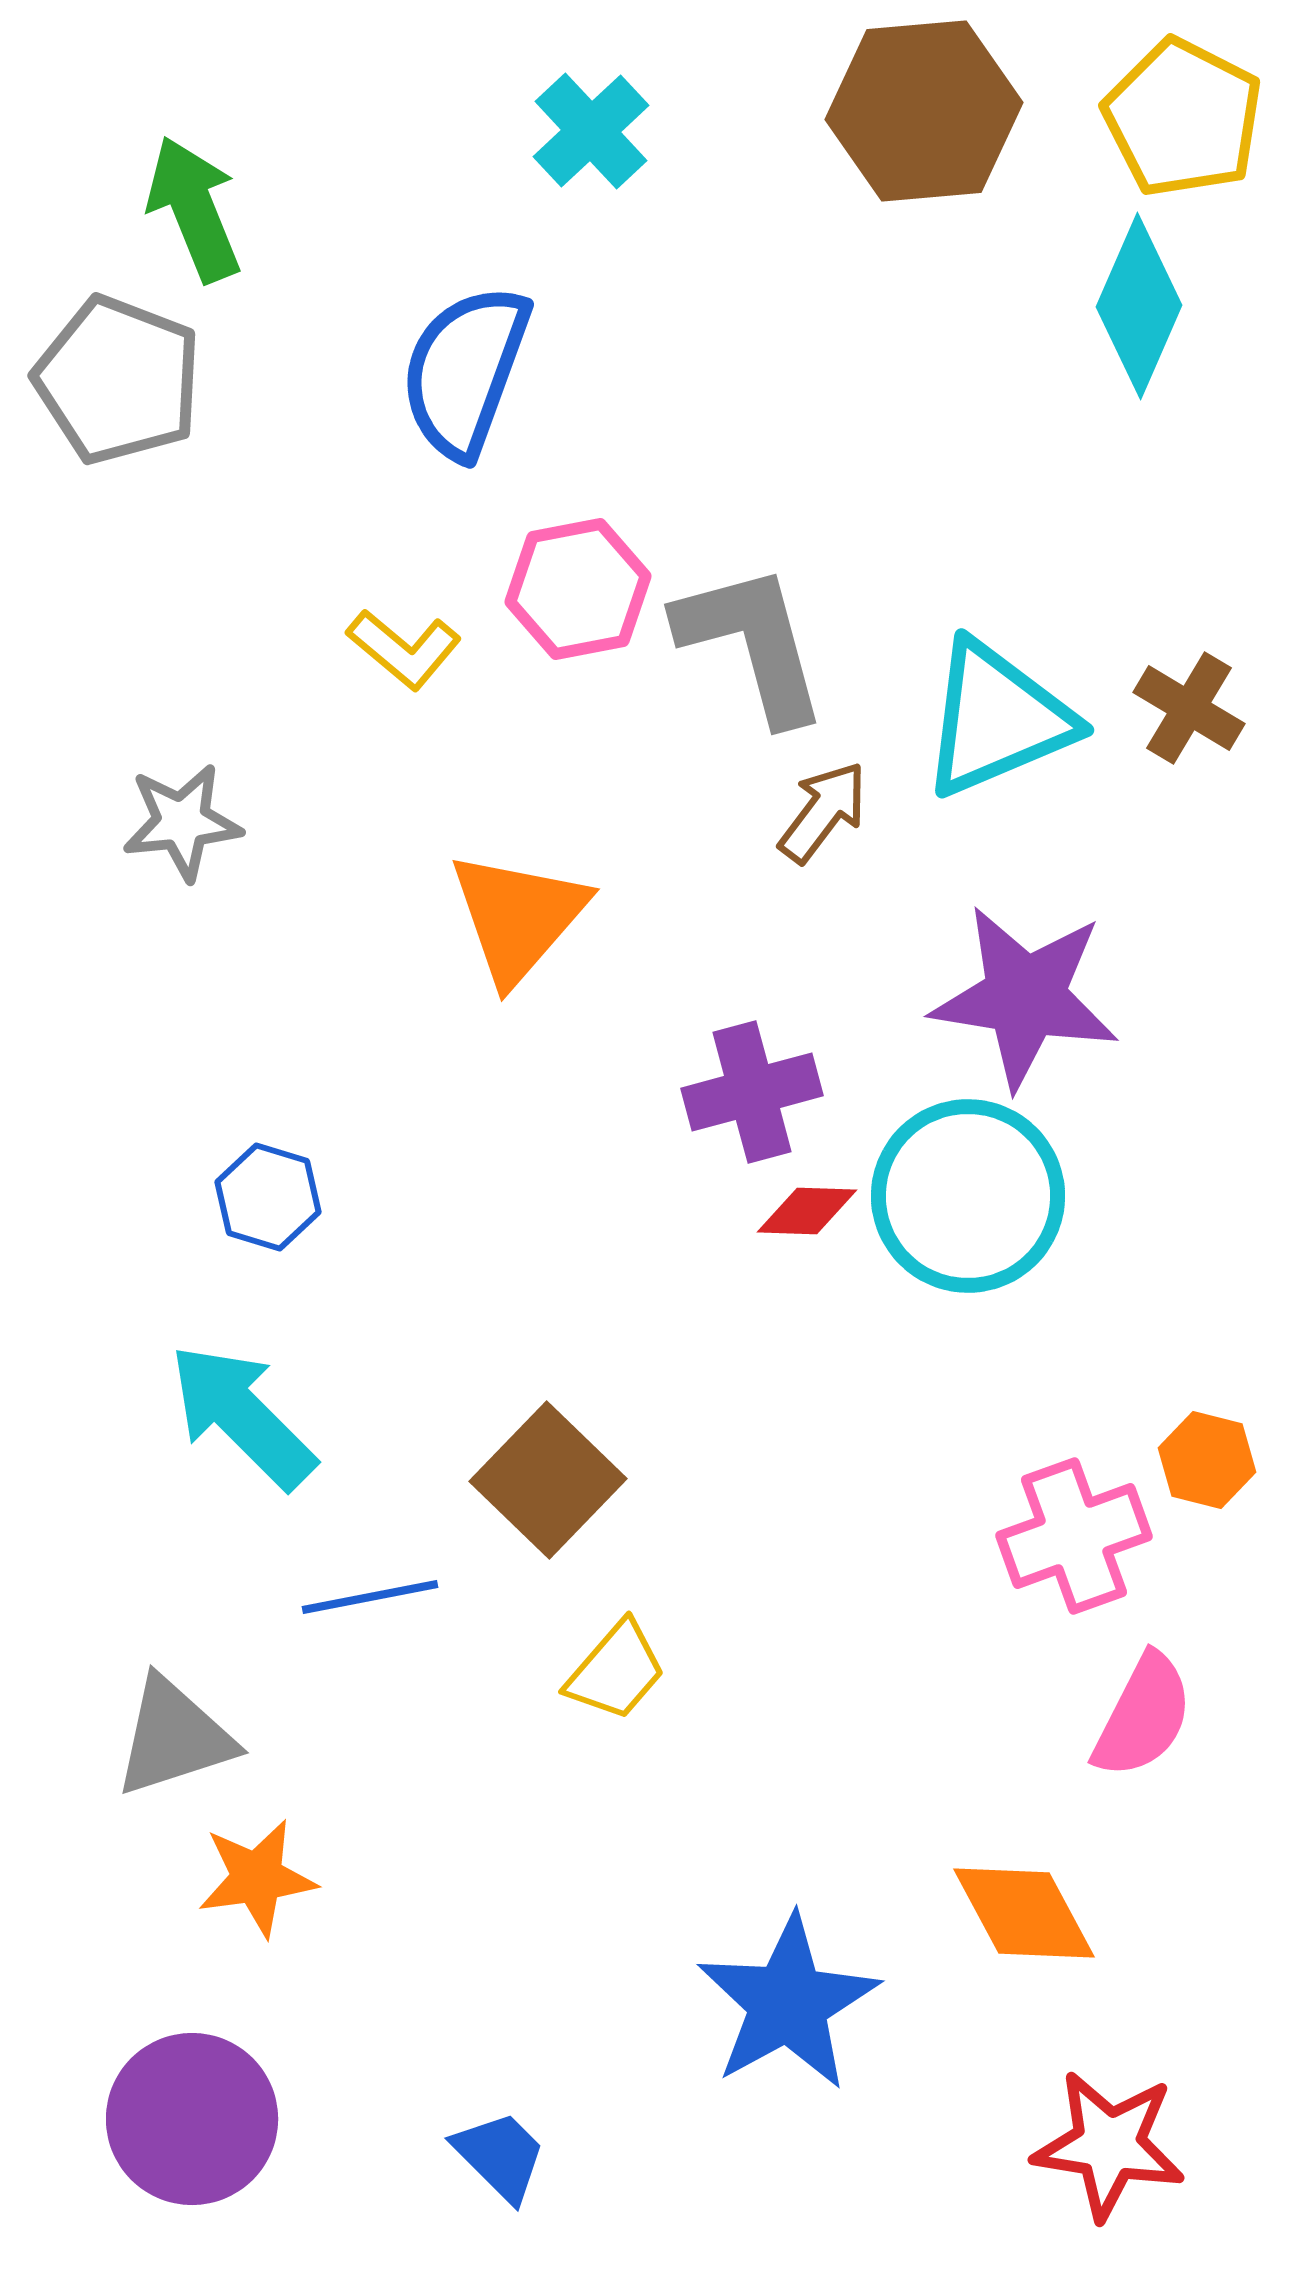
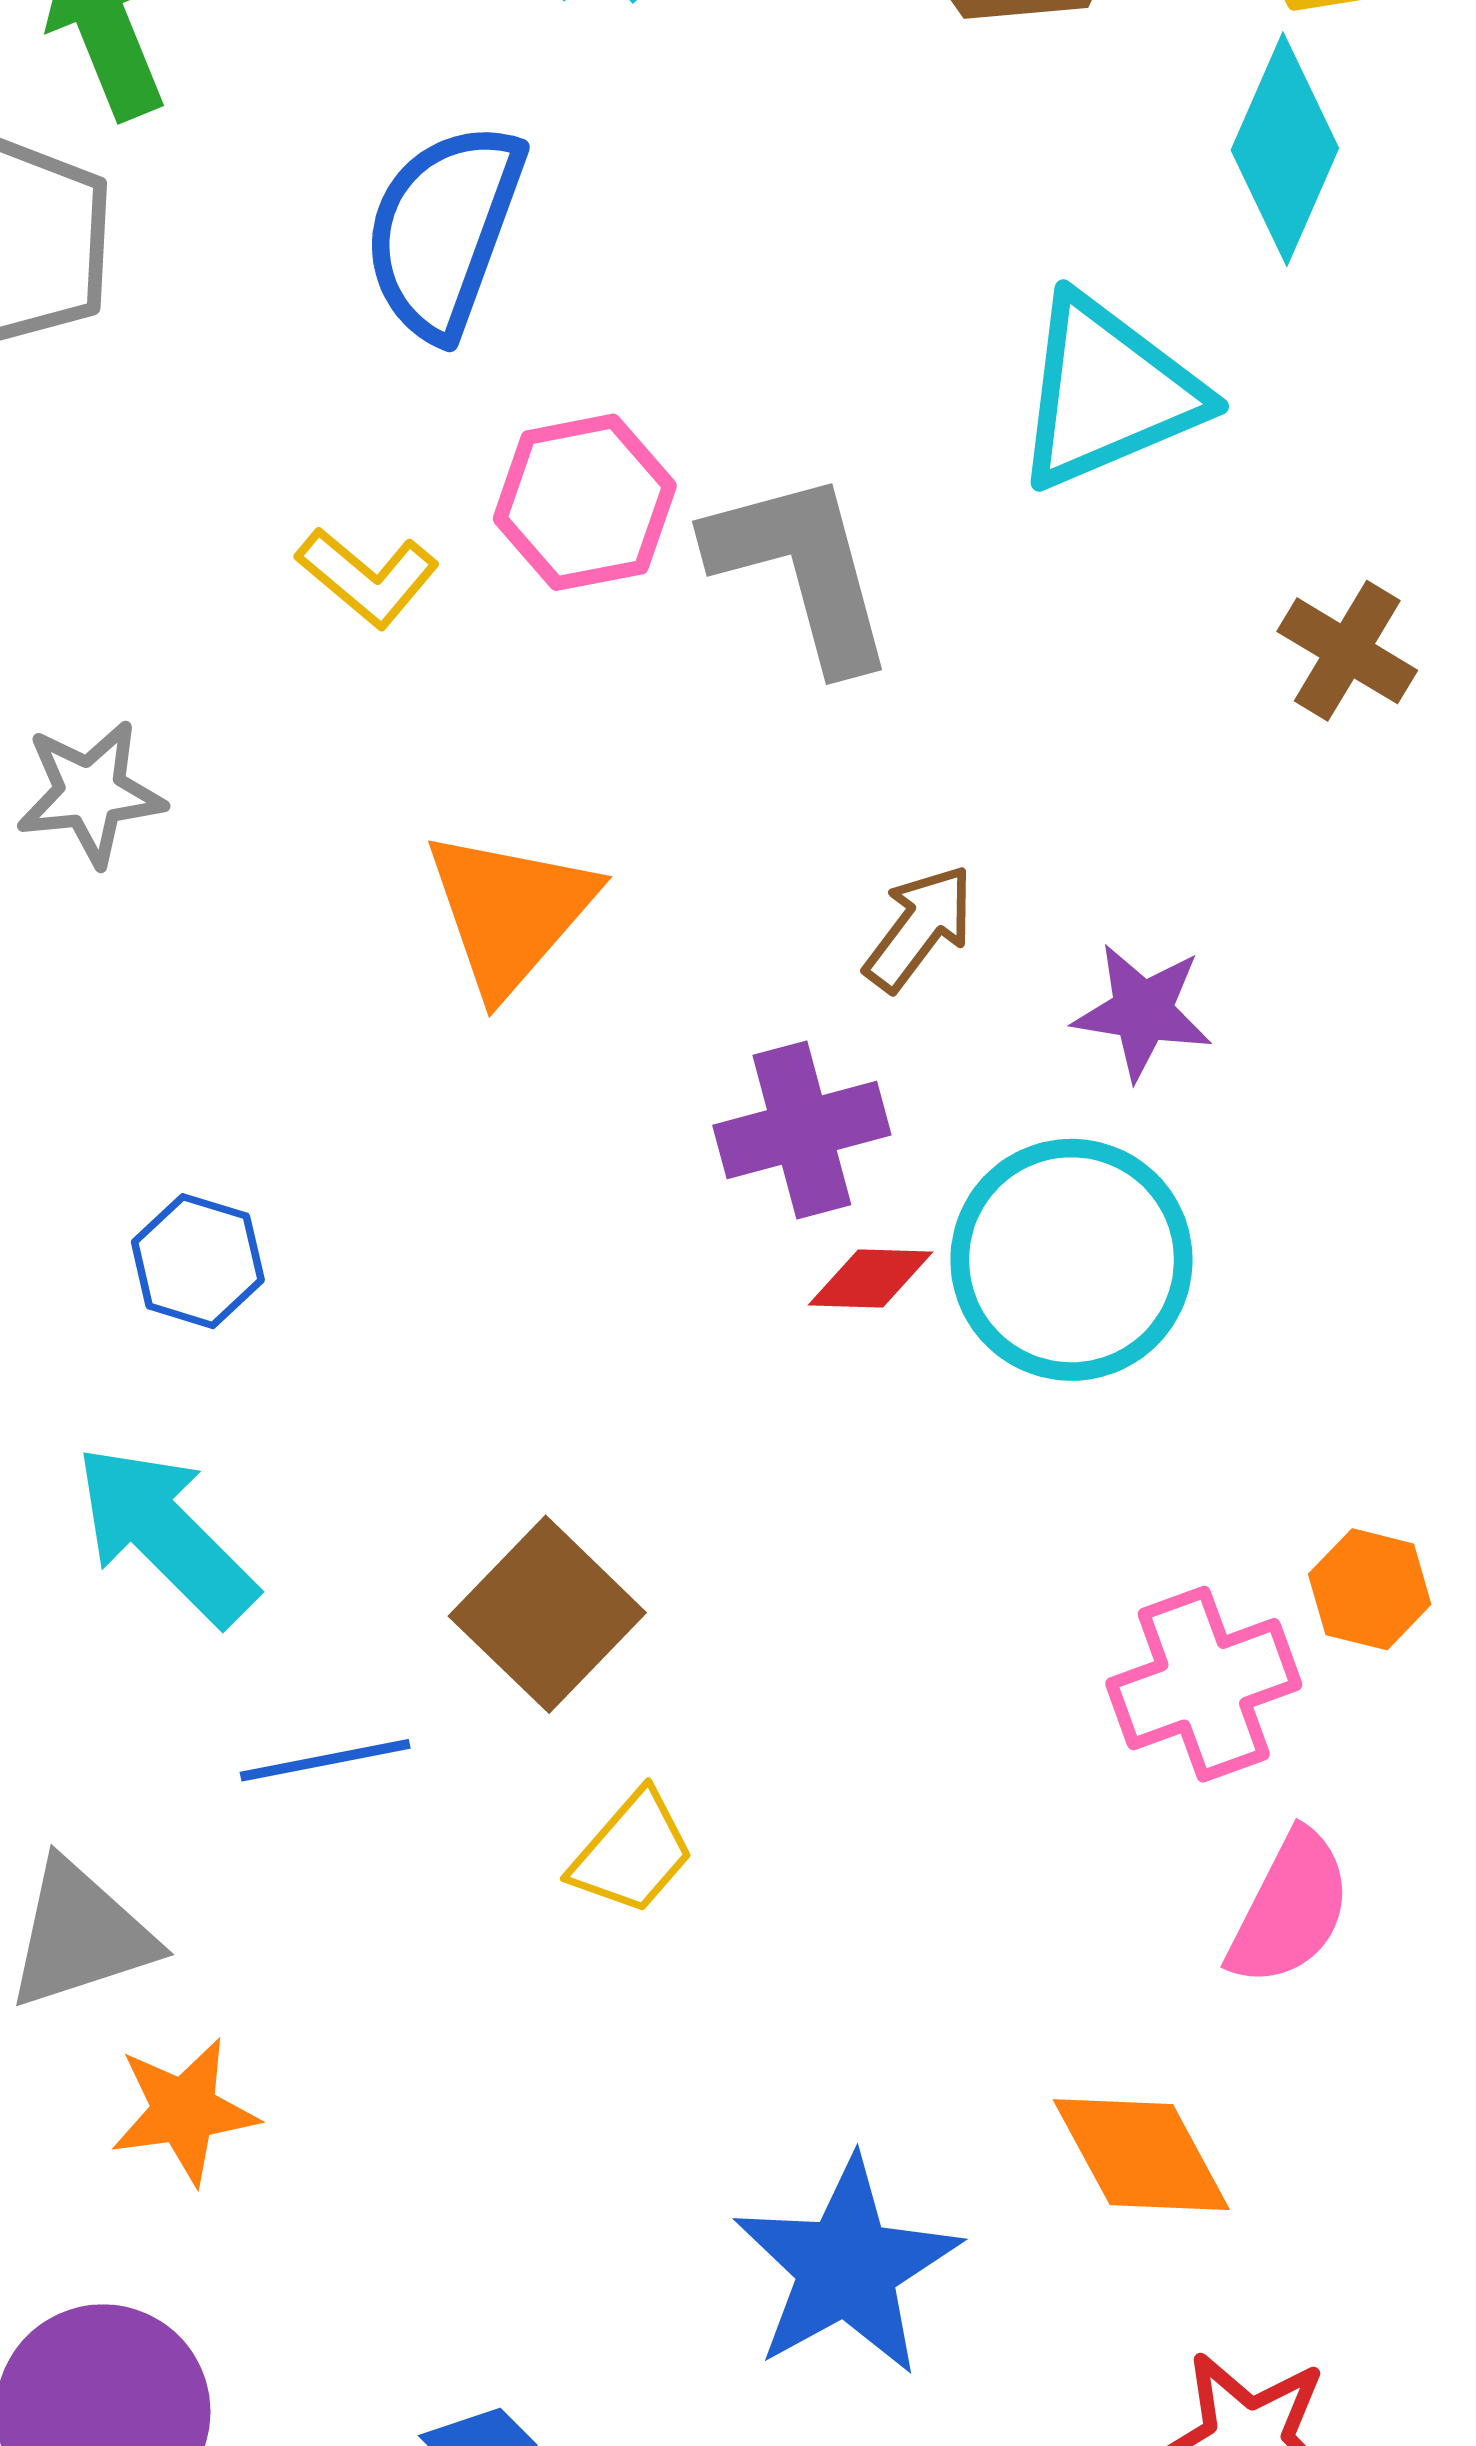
cyan triangle: (997, 719) -> (1108, 392), moved
brown arrow: (823, 812) -> (919, 928), moved
purple star: (1025, 997) -> (1143, 1011), size x0.6

